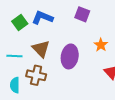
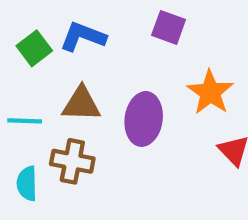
orange star: (101, 45) -> (210, 92), size x1.5
brown triangle: (41, 49) -> (81, 104), turned -42

